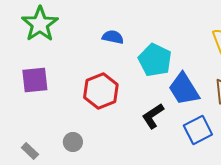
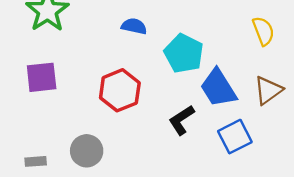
gray circle: (73, 142) -> (87, 151), size x1.4
gray rectangle: (30, 151) -> (36, 161), turned -48

